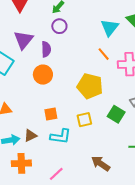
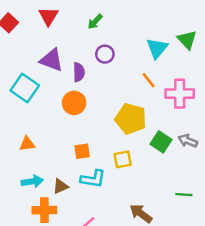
purple circle: (59, 26) -> (105, 54), moved
purple triangle: (23, 40) -> (52, 60), turned -50
green square: (116, 114) -> (161, 142), moved
brown triangle: (30, 136) -> (60, 186), moved

